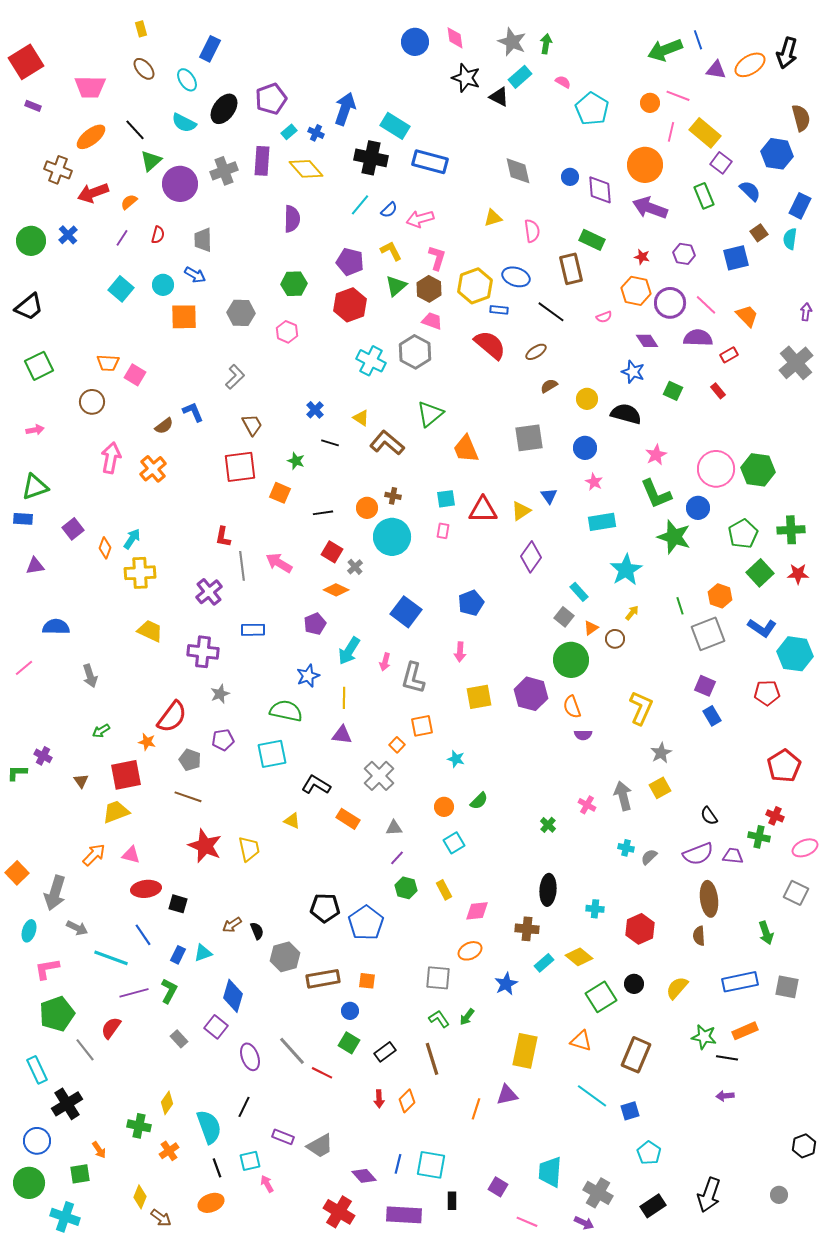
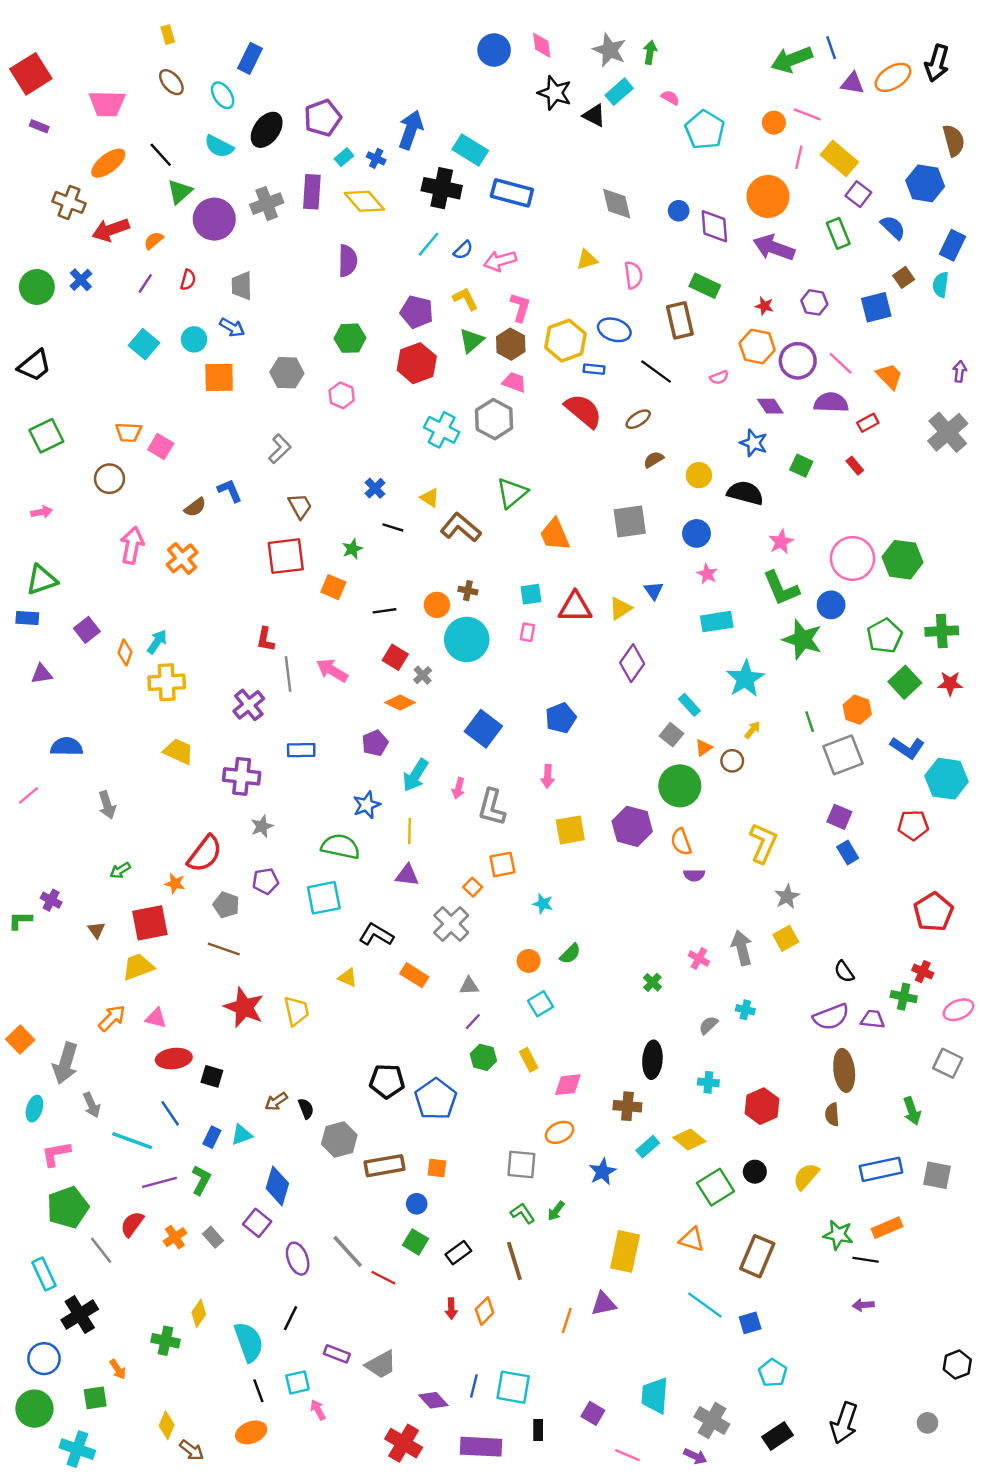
green star: (296, 461) -> (352, 549), turned 30
gray semicircle: (649, 857) -> (708, 1025), moved
gray arrow: (77, 928) -> (92, 1105), turned 40
orange cross: (169, 1151) -> (175, 1237), moved

